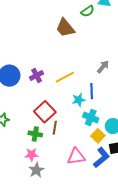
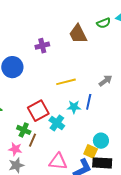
purple cross: (37, 75) -> (42, 46), moved
cyan cross: (91, 117) -> (57, 123), moved
brown line: (55, 128) -> (33, 140), moved
yellow square: (98, 136) -> (91, 151), moved, turned -32

